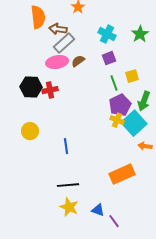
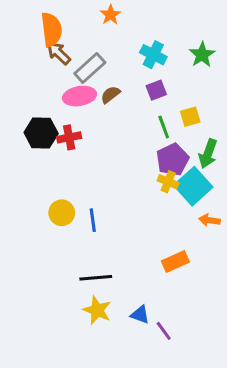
brown arrow: (58, 29) -> (59, 53), moved, turned 36
yellow circle: (30, 131) -> (62, 213), moved
orange rectangle: (122, 174) -> (175, 262), size x0.7

